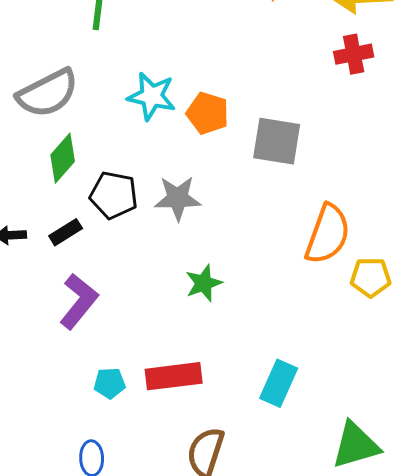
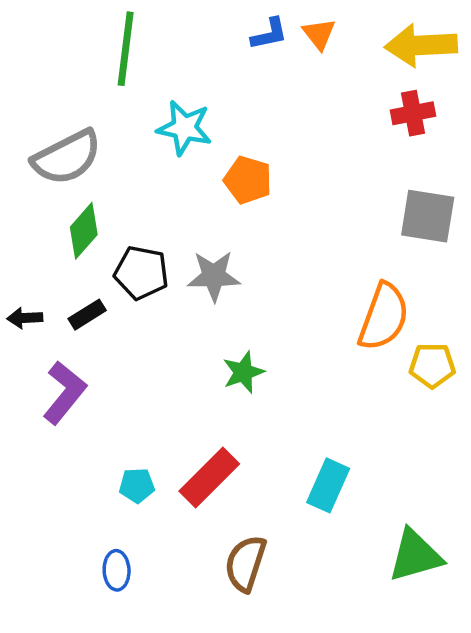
cyan star: (152, 96) -> (184, 128), moved
gray square: (277, 141) -> (428, 216), moved
purple L-shape: (79, 301) -> (64, 393), moved
red rectangle: (174, 376) -> (209, 477), turned -38

